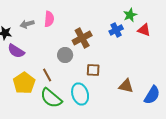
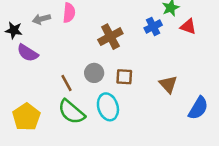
gray circle: (65, 55) -> (94, 73), moved
yellow pentagon: (24, 83) -> (26, 117), moved
brown triangle: (126, 86) -> (168, 84), moved, turned 35

